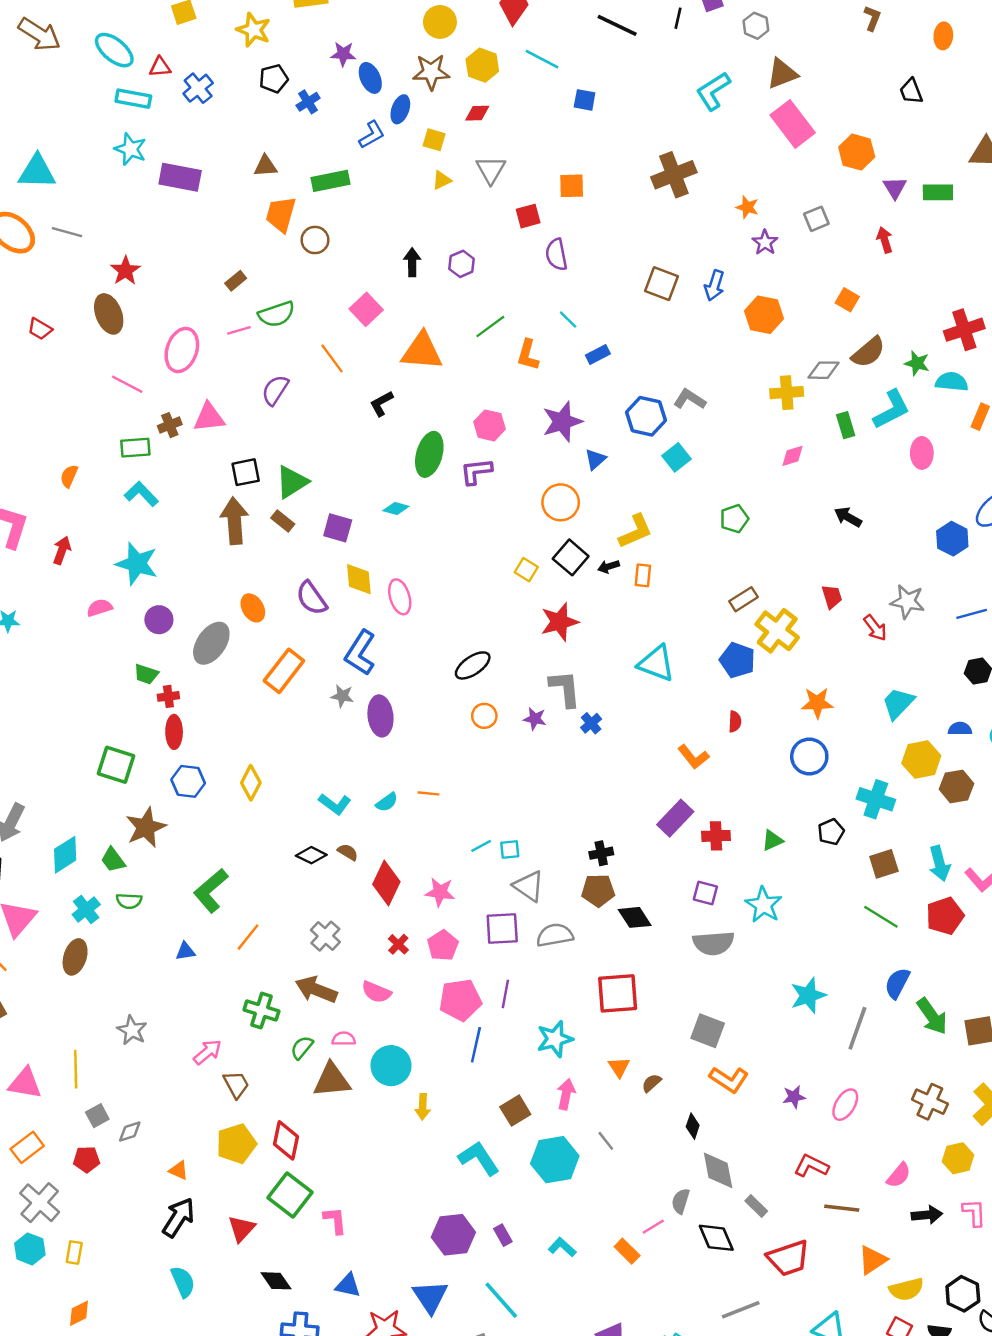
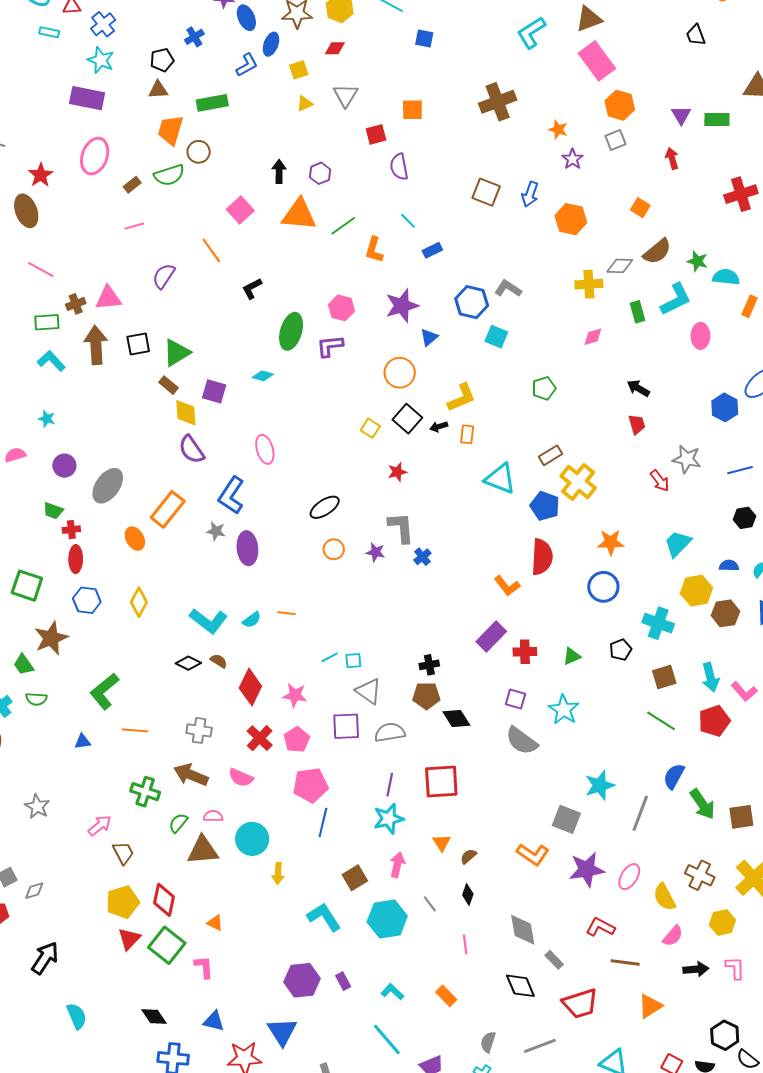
black pentagon: (274, 79) -> (162, 60), moved
cyan rectangle: (133, 99) -> (49, 32), size x0.7
yellow square: (434, 140) -> (299, 70), turned -36
cyan star: (130, 149) -> (101, 60), moved
orange hexagon: (857, 152) -> (620, 105), moved
green semicircle: (276, 314) -> (169, 175), moved
red cross: (964, 330) -> (741, 194), moved
pink ellipse: (182, 350) -> (95, 156), moved
orange triangle: (422, 351) -> (299, 215), moved
cyan square: (676, 457) -> (496, 337), turned -30
brown arrow: (234, 521) -> (96, 345), moved
cyan star: (137, 564) -> (47, 419), size x0.5
yellow diamond: (359, 579) -> (186, 413), moved
red trapezoid: (832, 597) -> (637, 424), moved
orange ellipse: (253, 608) -> (135, 539), moved
red star: (559, 622) -> (397, 472), size x0.6
cyan triangle: (656, 663) -> (500, 479), moved
red semicircle: (735, 722) -> (542, 557), size x2.0
cyan L-shape: (335, 804) -> (208, 621), size x1.4
gray cross: (325, 936) -> (199, 730), turned -35
orange line: (248, 937) -> (135, 730), turned 55
gray semicircle: (713, 943) -> (522, 741), turned 40
red cross: (398, 944) -> (260, 738), size x1.5
purple line: (505, 994) -> (390, 785), moved
gray square: (708, 1031) -> (566, 819), moved
purple star: (794, 1097) -> (587, 870), size x1.8
black diamond: (693, 1126) -> (468, 894), moved
orange triangle: (179, 1170) -> (215, 923), moved
gray semicircle: (681, 1201) -> (488, 1042), moved
black arrow: (178, 1217) -> (45, 958), moved
pink line: (653, 1227) -> (465, 944), moved, turned -66
red triangle: (241, 1229) -> (129, 939), moved
yellow semicircle: (906, 1289) -> (664, 897), moved, turned 76
cyan line: (501, 1300) -> (387, 1039), moved

